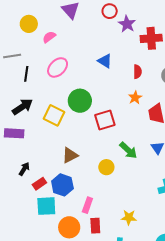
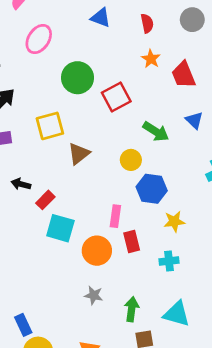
yellow square: (54, 115) -> (50, 126), moved, turned -30
black arrow: (24, 169) -> (21, 184), turned -96
blue hexagon: (62, 185) -> (152, 189), moved
cyan square: (46, 206) -> (60, 228), turned 30

